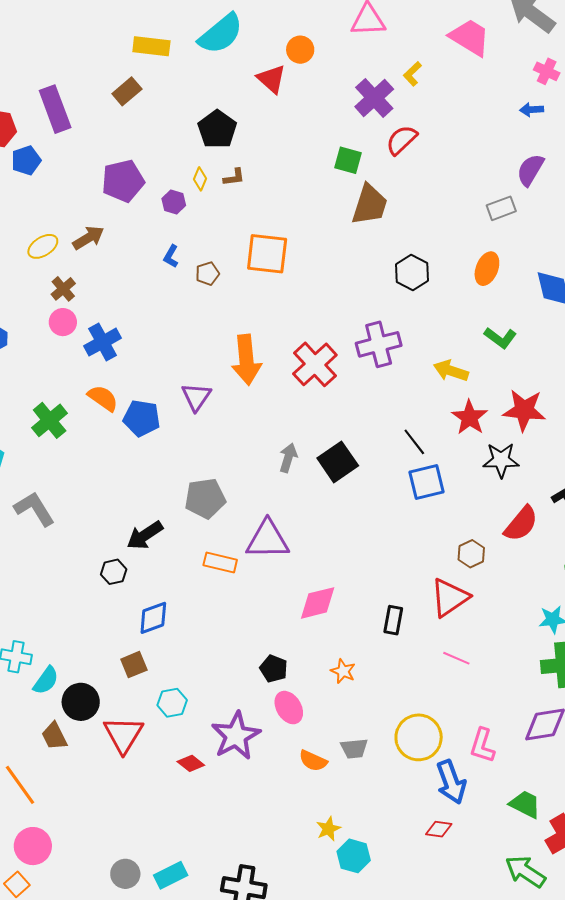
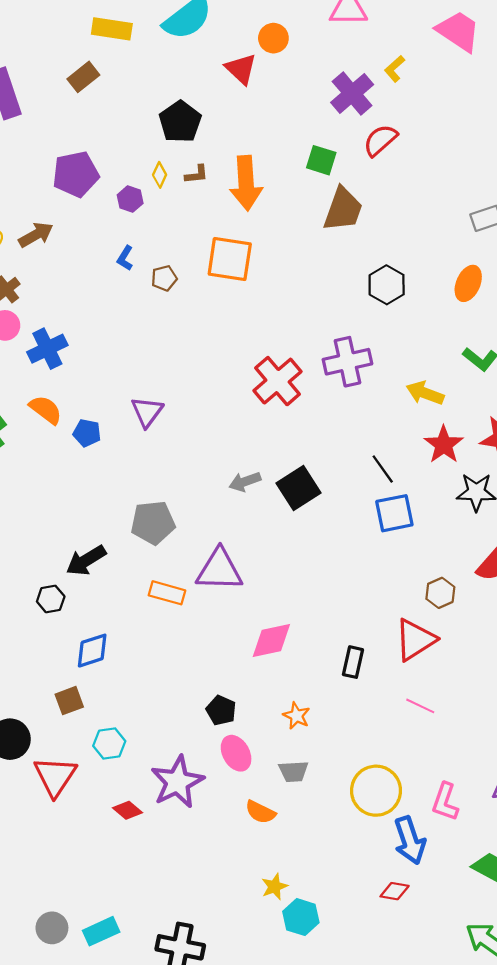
orange arrow: (246, 360) -> (246, 183), moved
blue pentagon: (142, 418) -> (87, 433), size x0.7
gray arrow: (288, 458) -> (245, 482), turned -128
gray trapezoid: (354, 749) -> (293, 771), moved

